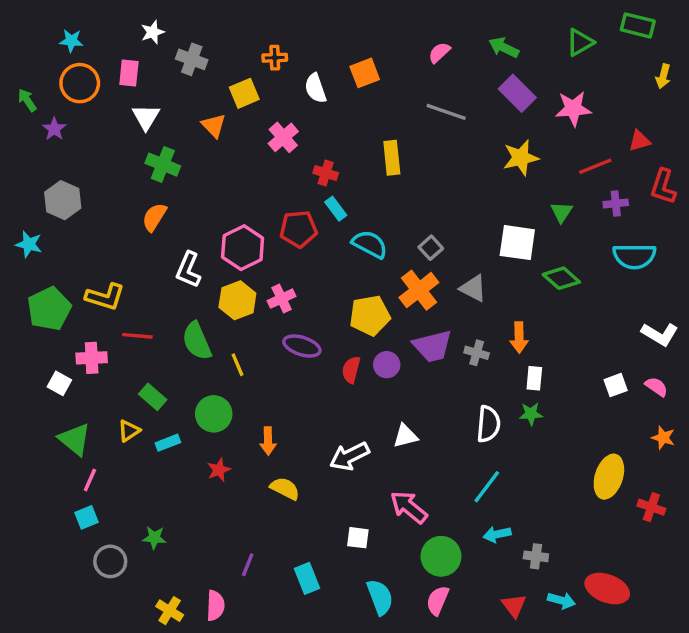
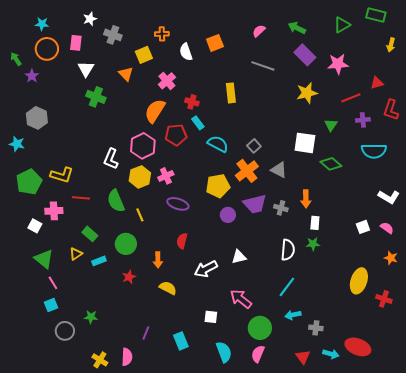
orange semicircle: (154, 217) -> (155, 111), moved, size x1.4
red semicircle: (351, 370) -> (182, 241), moved
pink line: (90, 480) -> (53, 283), turned -56

